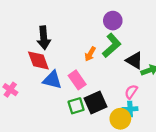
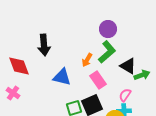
red diamond: (38, 60) -> (19, 66), moved
blue triangle: (52, 80) -> (62, 77), moved
pink rectangle: (77, 80) -> (98, 80), moved

